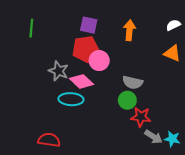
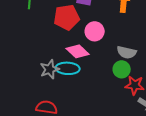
red pentagon: (86, 49) -> (67, 17), moved
gray star: (58, 71) -> (50, 69), moved, turned 30

